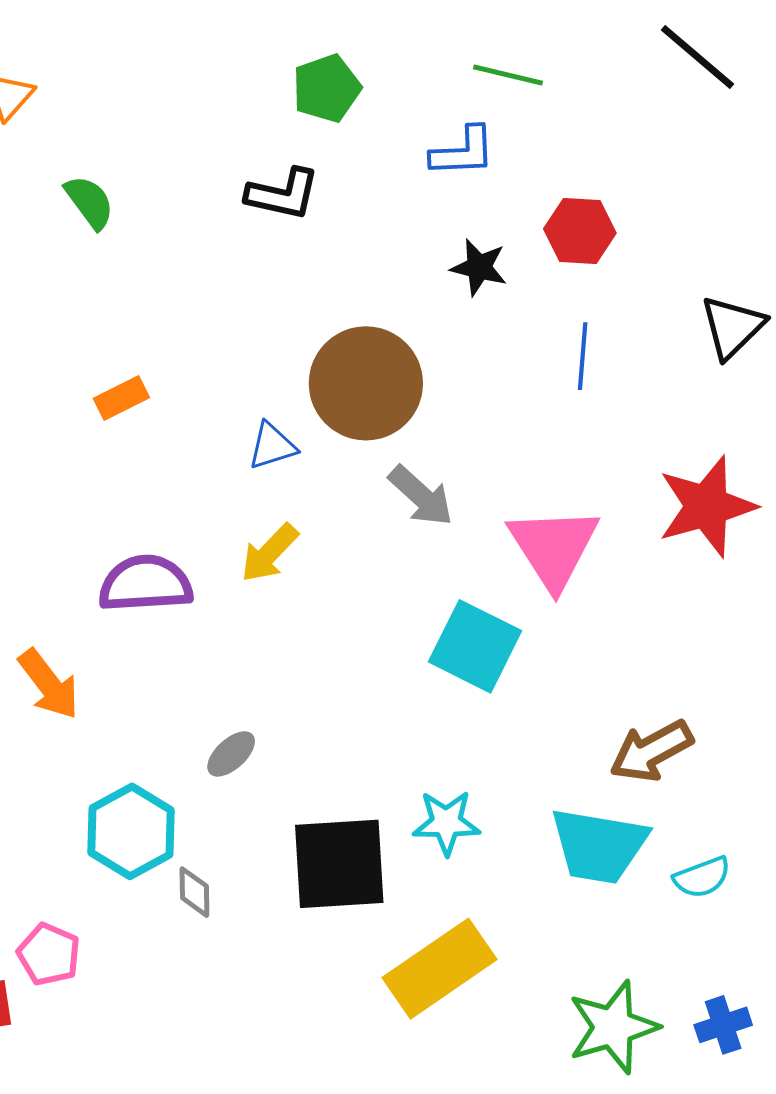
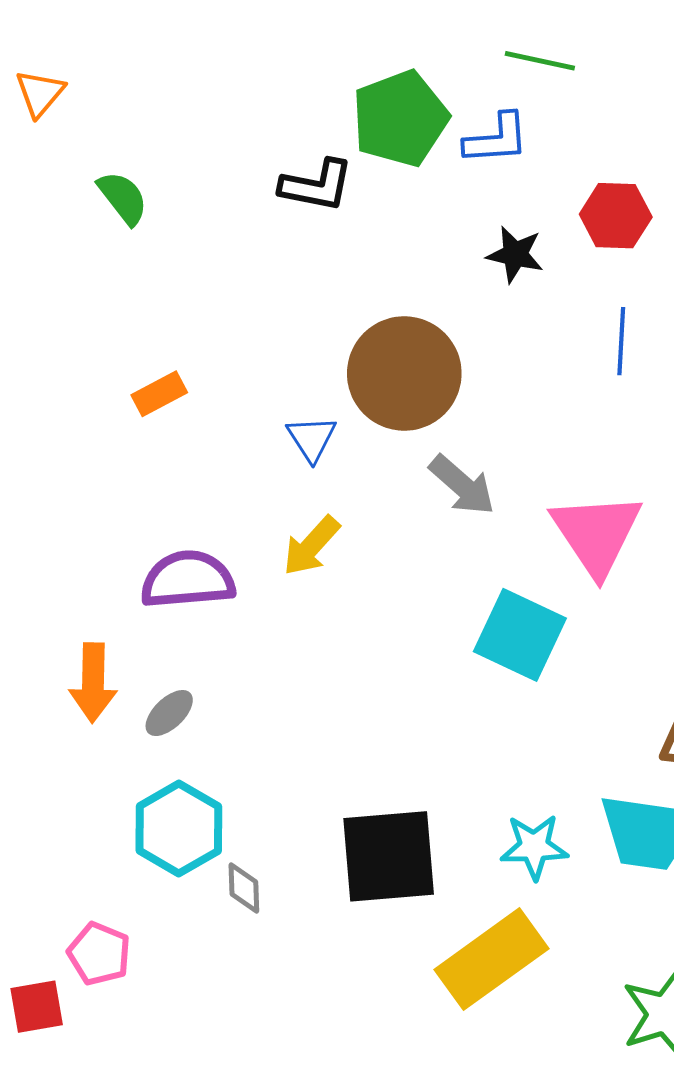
green pentagon: (327, 88) -> (400, 118), moved, size x1.4
blue triangle: (272, 446) -> (312, 438), turned -44
orange arrow: (49, 684) -> (93, 683), turned 40
gray ellipse: (231, 754) -> (169, 713), moved
cyan star: (446, 823) -> (534, 847), moved

